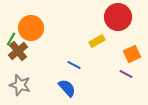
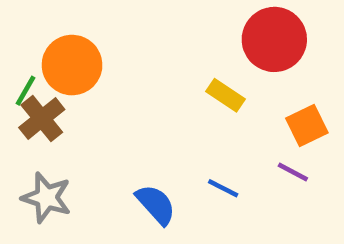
yellow rectangle: (97, 41) -> (225, 95), turned 63
blue line: (74, 65) -> (223, 188), moved

